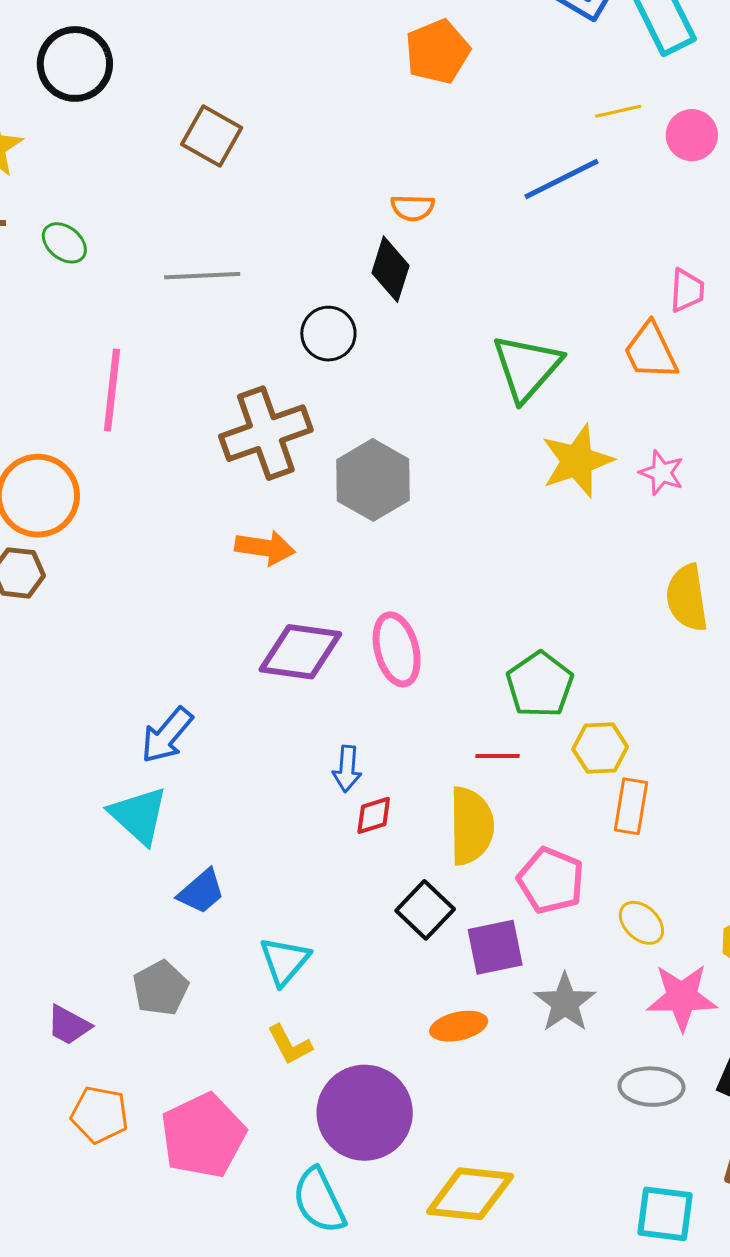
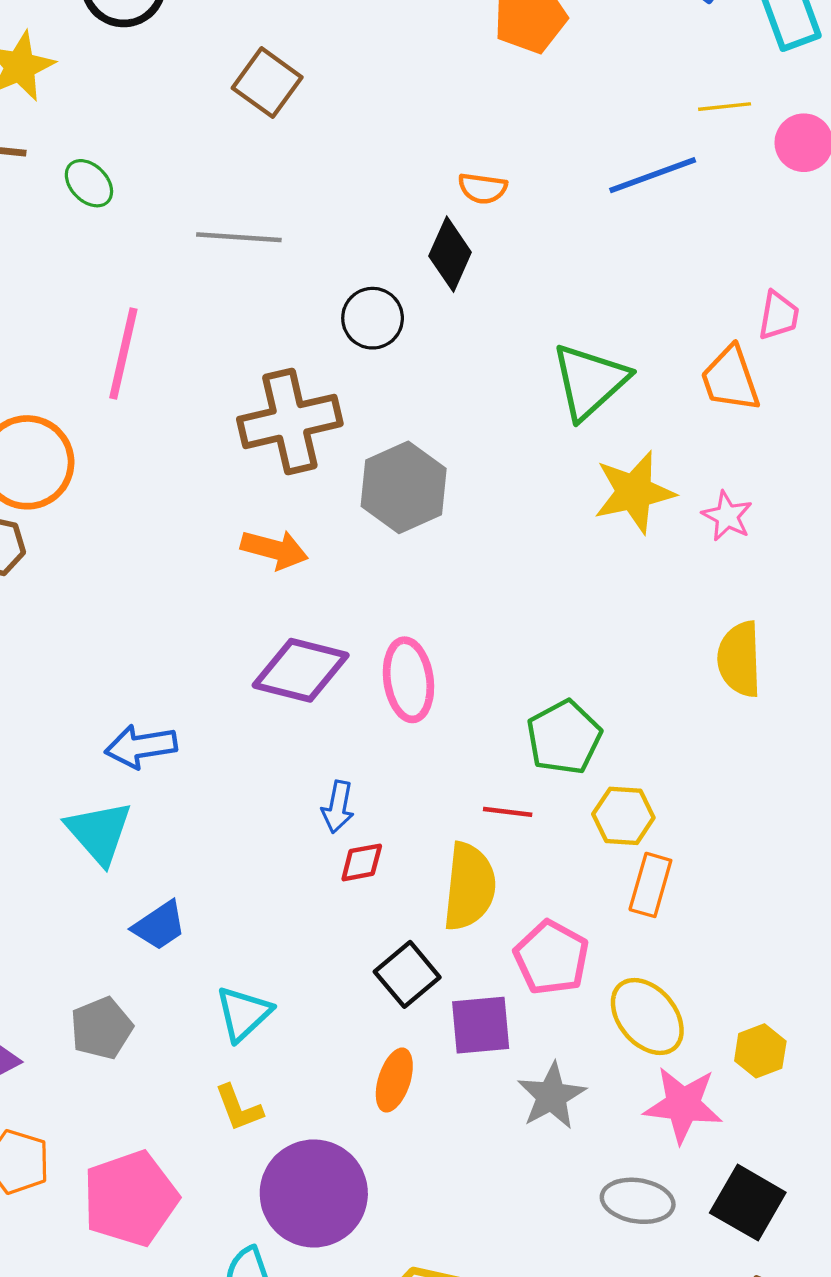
blue arrow: (167, 735) -> (141, 746), turned 34
yellow ellipse: (641, 923) -> (647, 1016), size x1.5
orange ellipse: (459, 1026) -> (394, 1080), moved, turned -66

